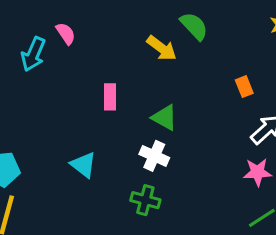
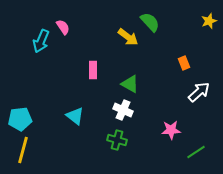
pink star: (257, 172) -> (171, 130), moved

